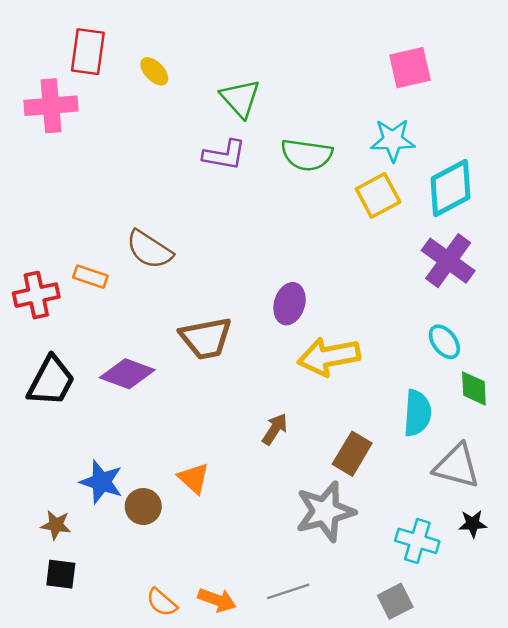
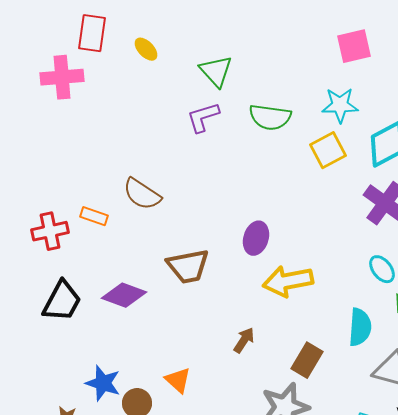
purple L-shape: (224, 155) -> (203, 117), turned 153

